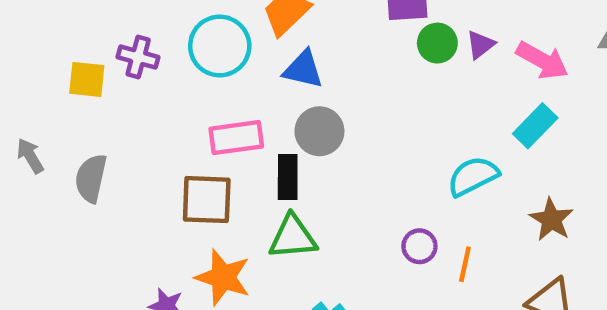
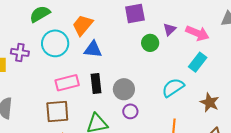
green circle: (437, 43) -> (150, 43), moved
gray circle: (319, 131) -> (124, 89), moved
black rectangle: (288, 177) -> (96, 83), moved
purple circle: (419, 246) -> (130, 111), moved

